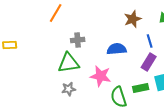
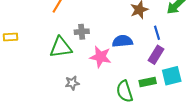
green triangle: (69, 63) -> (61, 47), moved
pink star: (101, 76) -> (100, 57), moved

